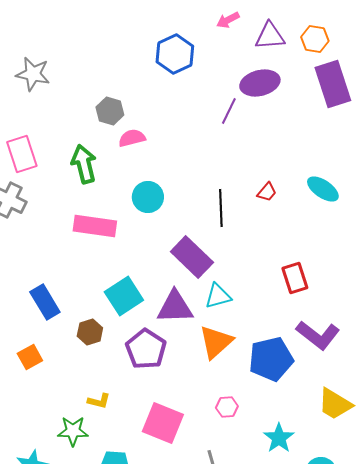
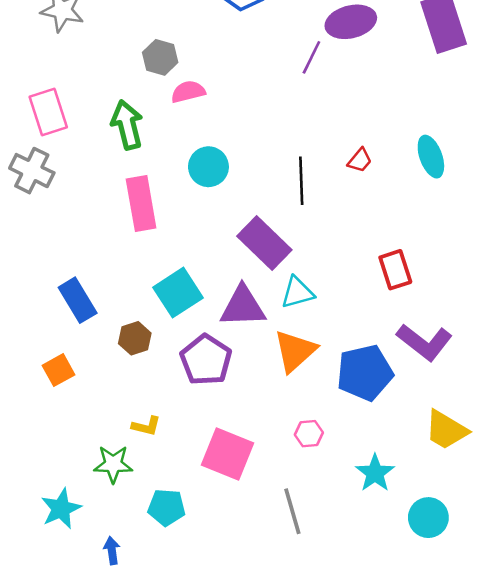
cyan ellipse: (323, 189) -> (431, 157), turned 36
pink rectangle: (95, 226) -> (141, 204), turned 72

